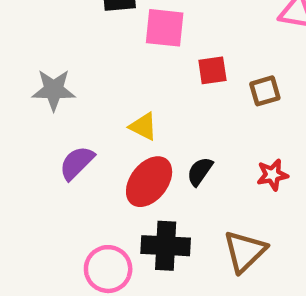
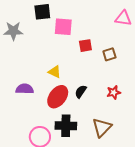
gray star: (54, 90) -> (13, 31), moved
purple semicircle: (77, 163) -> (25, 89), turned 48

